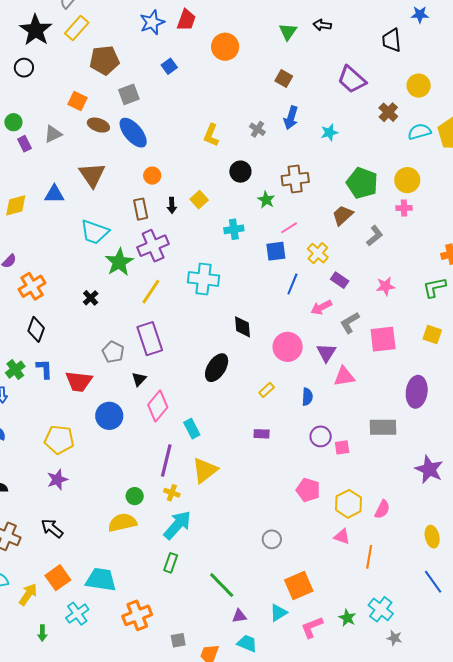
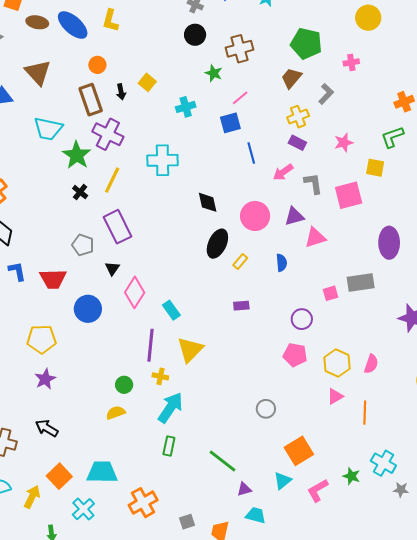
yellow L-shape: (211, 135) -> (110, 21), moved
black circle: (240, 172) -> (195, 35), moved
yellow circle: (407, 180) -> (368, 18), moved
brown rectangle: (141, 209) -> (91, 100), size x1.4
purple cross: (153, 246) -> (108, 134), turned -32
yellow cross: (318, 253) -> (298, 117), moved, turned 35
blue line: (292, 284) -> (251, 153), turned -30
black cross: (91, 298) -> (80, 192), moved
gray L-shape: (350, 323) -> (313, 183), turned 120
yellow square: (432, 334) -> (375, 168), moved
purple triangle: (326, 353) -> (294, 216), turned 50
black ellipse: (217, 368) -> (217, 244), moved
purple circle: (321, 436) -> (302, 319), moved
pink square: (342, 447) -> (331, 293), moved
yellow semicircle: (122, 523) -> (116, 413), size x0.7
pink triangle: (342, 537) -> (335, 396), turned -42

